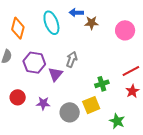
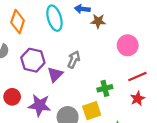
pink circle: (125, 30) -> (128, 45), moved
purple star: (43, 103) -> (40, 105), size x1.5

